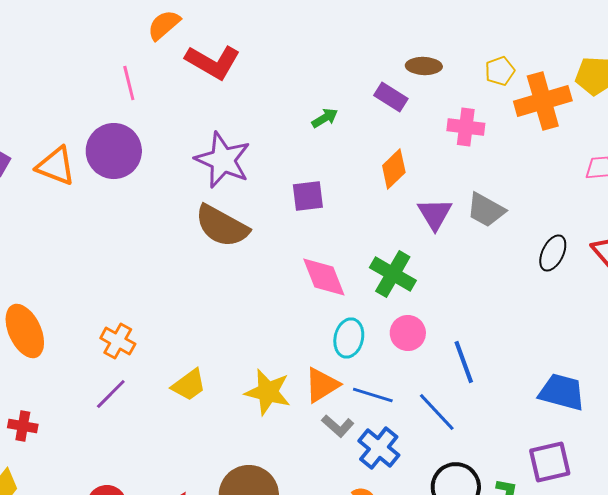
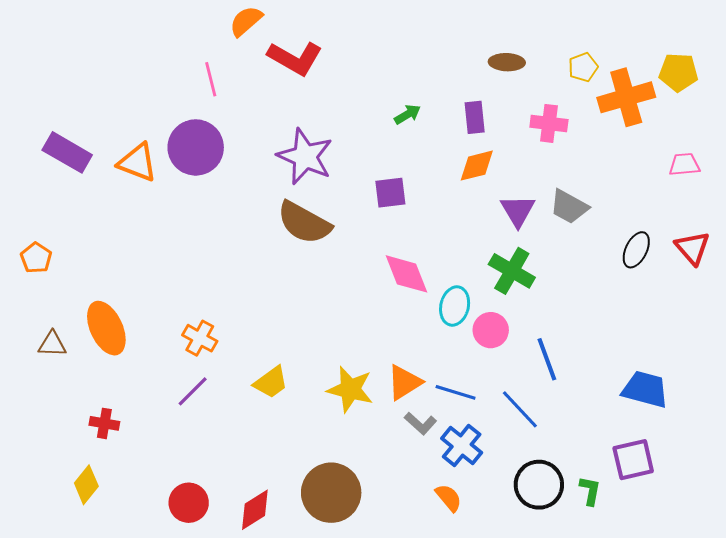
purple rectangle: (391, 97) -> (475, 117), moved, turned 52
orange diamond: (394, 169) -> (477, 166), turned 30
green cross: (393, 274) -> (512, 271), moved
cyan ellipse: (349, 338) -> (455, 306), moved

